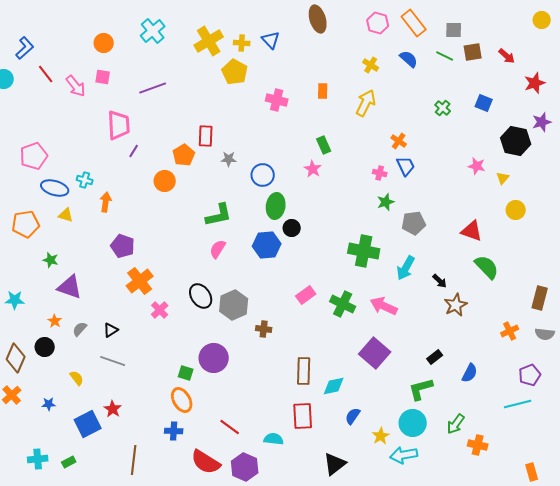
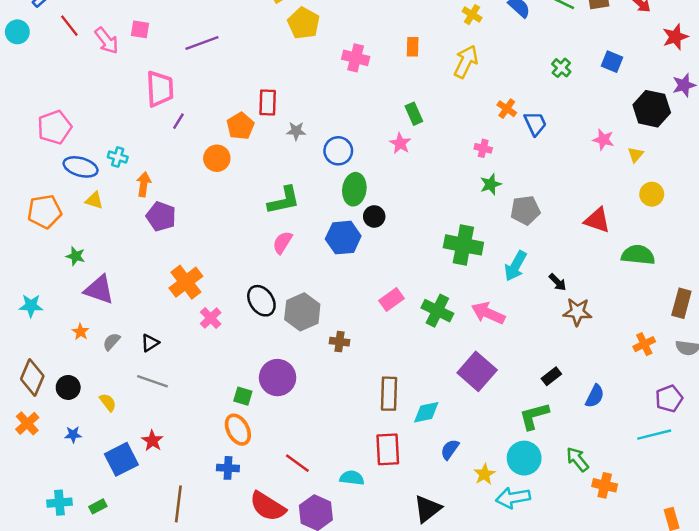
blue trapezoid: (406, 166) -> (535, 124), moved
purple pentagon: (123, 246) -> (161, 216), moved
green semicircle: (487, 267) -> (638, 255), moved, turned -40
brown star: (456, 305) -> (577, 312), turned 30
black circle: (45, 347) -> (68, 387), moved
green arrow: (456, 424) -> (577, 459), turned 105

